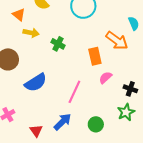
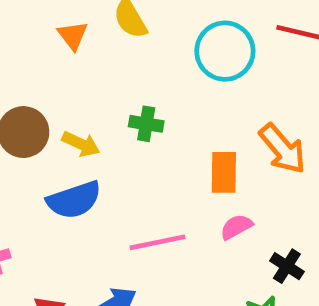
yellow arrow: (31, 33) -> (81, 144), moved
green cross: (58, 44) -> (146, 124), turned -32
pink line: (74, 92) -> (158, 242), turned 40

